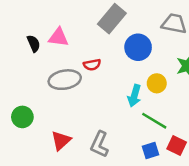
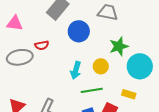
yellow circle: (157, 83) -> (101, 66), moved
green line: (154, 121) -> (92, 90), turned -40

